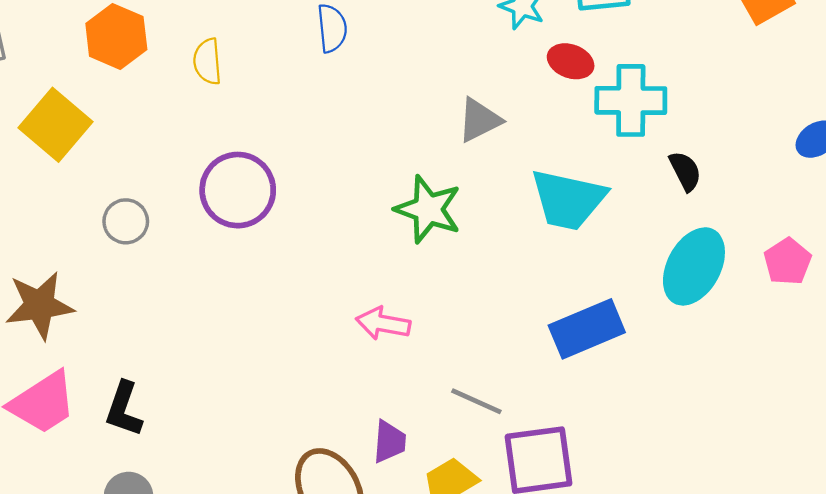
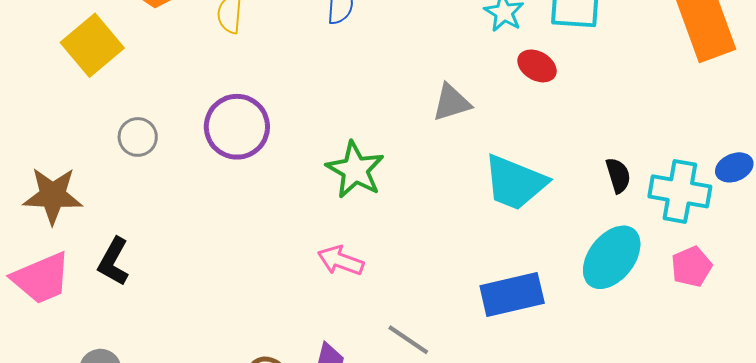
cyan cross: (631, 100) -> (680, 191), moved
green star: (428, 209) -> (355, 170), moved
black L-shape: (124, 409) -> (114, 262), moved

